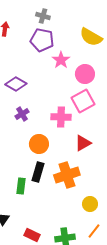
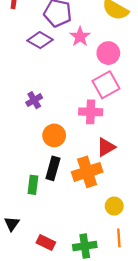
purple diamond: (16, 84) -> (40, 40), moved
pink cross: (61, 117) -> (91, 112), moved
red triangle: (83, 143) -> (106, 147), moved
orange line: (94, 231) -> (119, 238), turned -42

